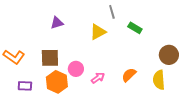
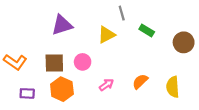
purple triangle: (57, 23) -> (62, 25), size x1.5
brown circle: (169, 55) -> (184, 42), moved
pink circle: (76, 69) -> (83, 62), moved

